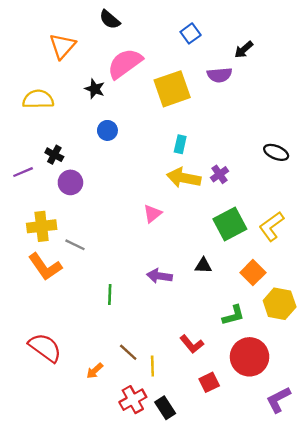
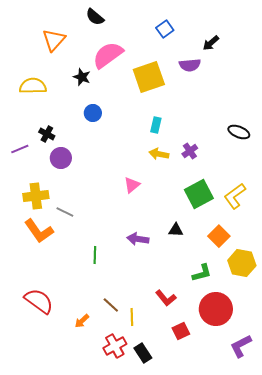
yellow arrow: (184, 178) -> (159, 154), size x0.7

